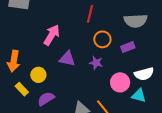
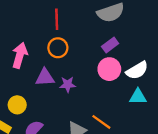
orange circle: (102, 39) -> (58, 48), moved
purple star: (96, 63) -> (68, 84), moved
pink circle: (120, 82) -> (109, 69), moved

